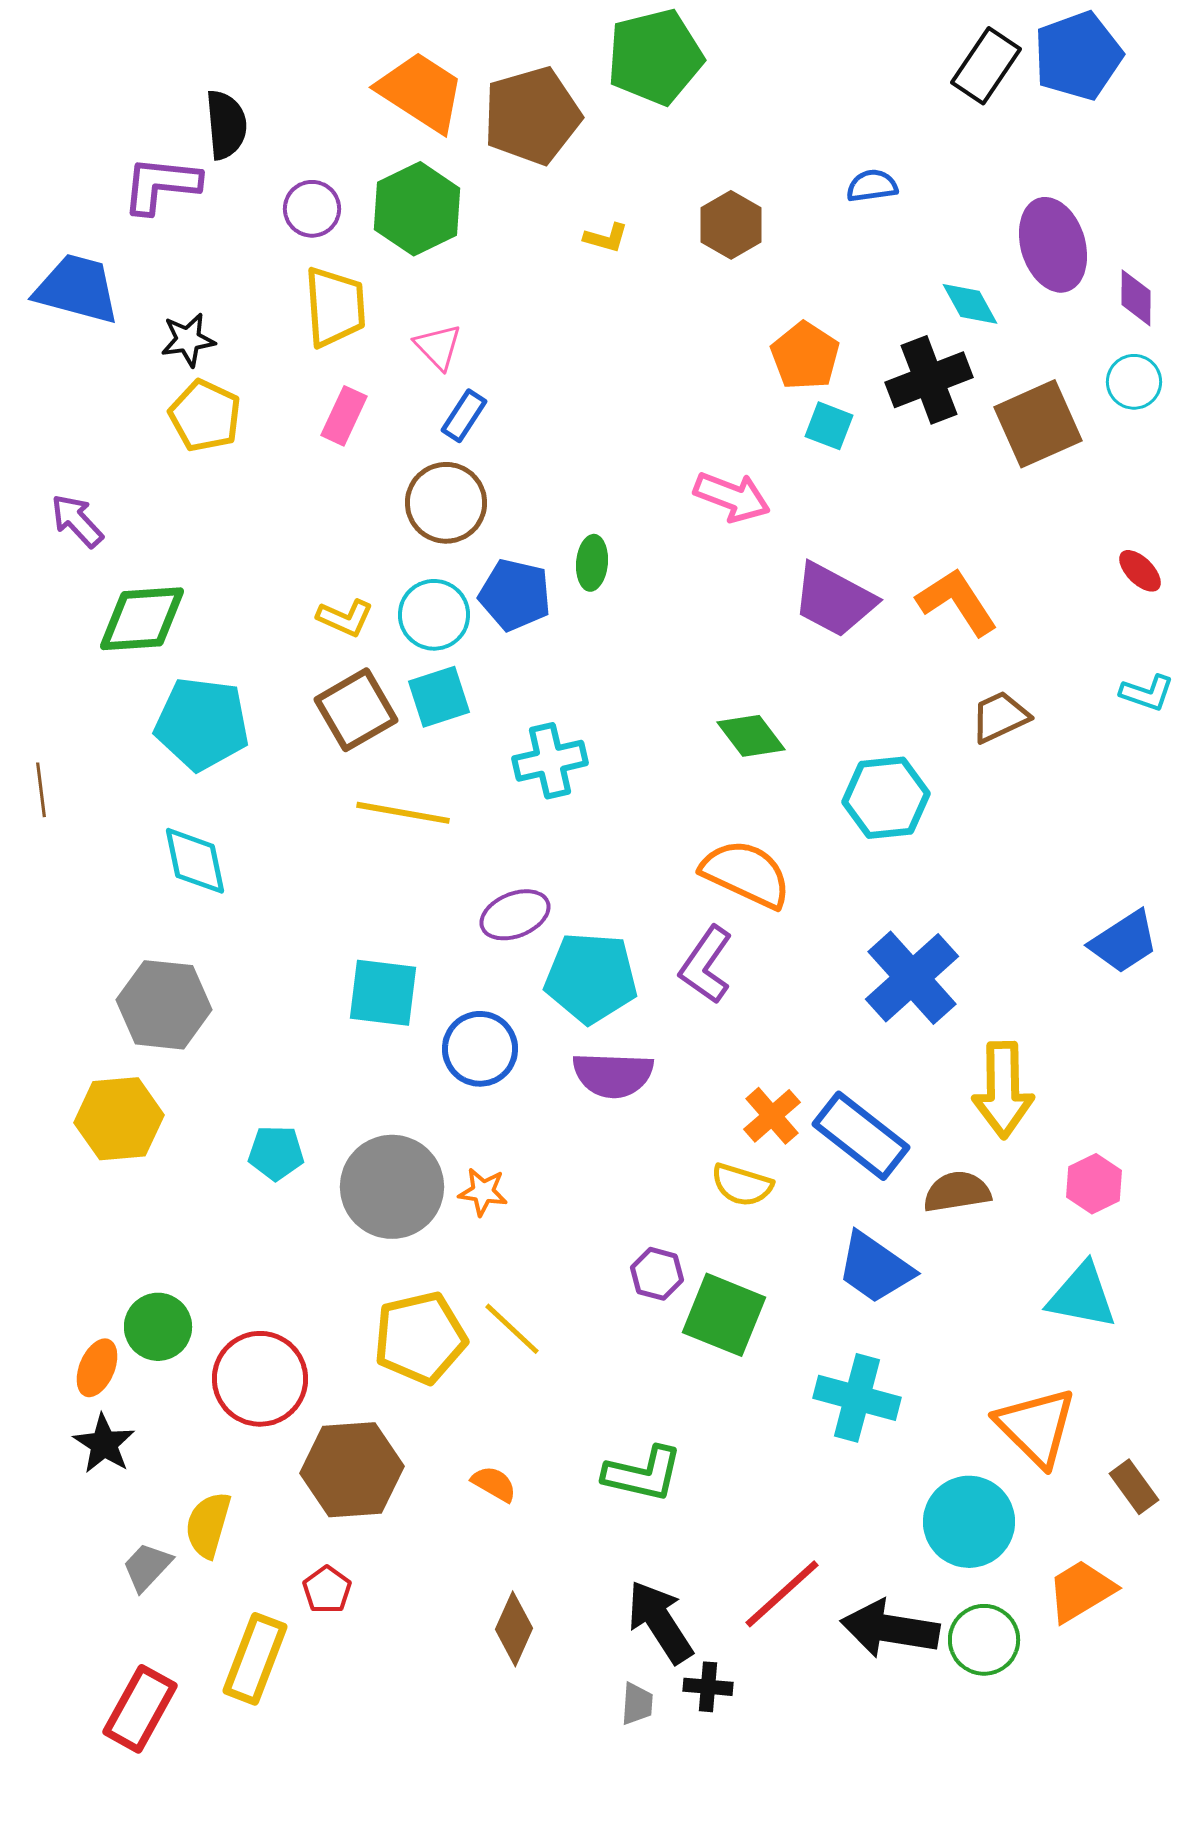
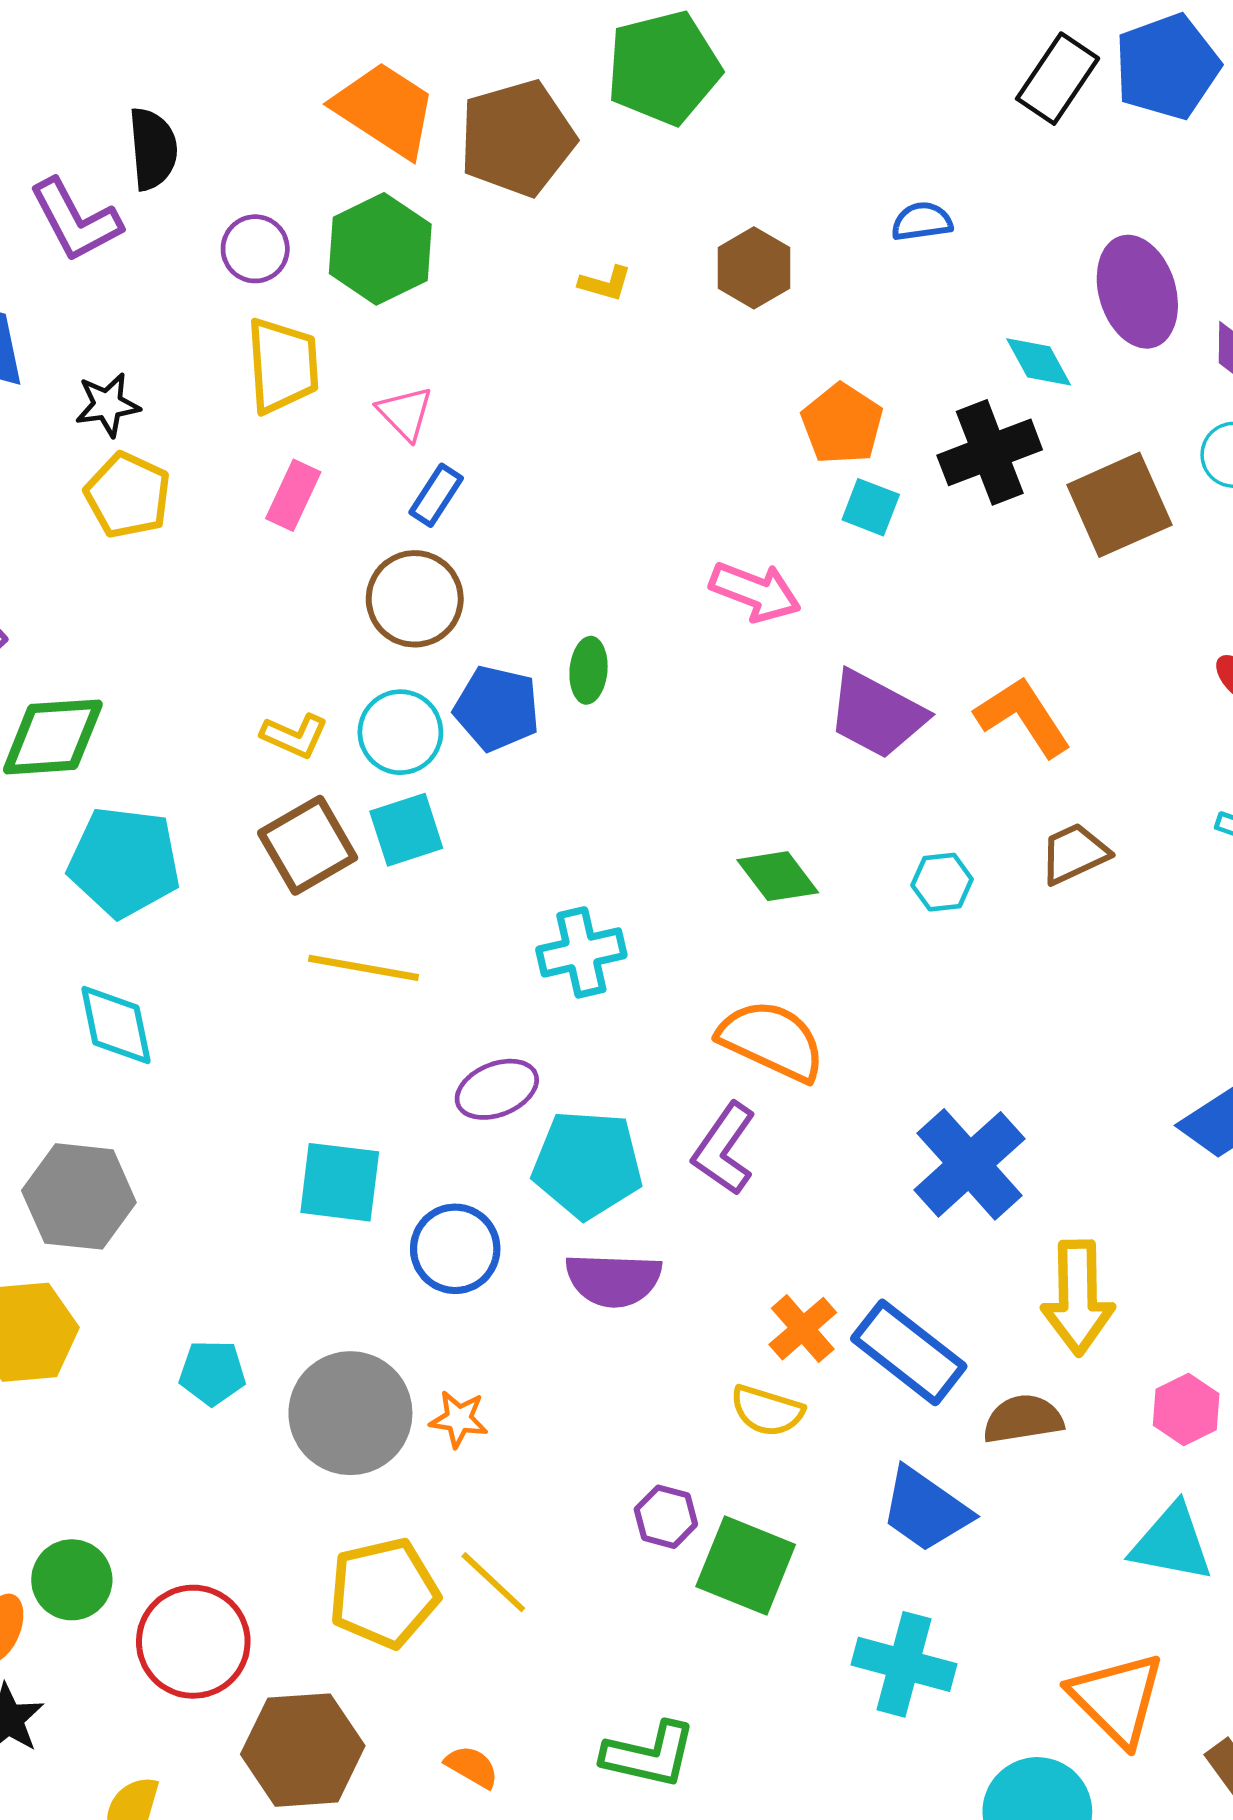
purple L-shape: (161, 185) -> (75, 220), turned -124
cyan cross: (550, 761) -> (581, 952), moved
cyan hexagon: (886, 798) -> (942, 882), moved, size x0.6

